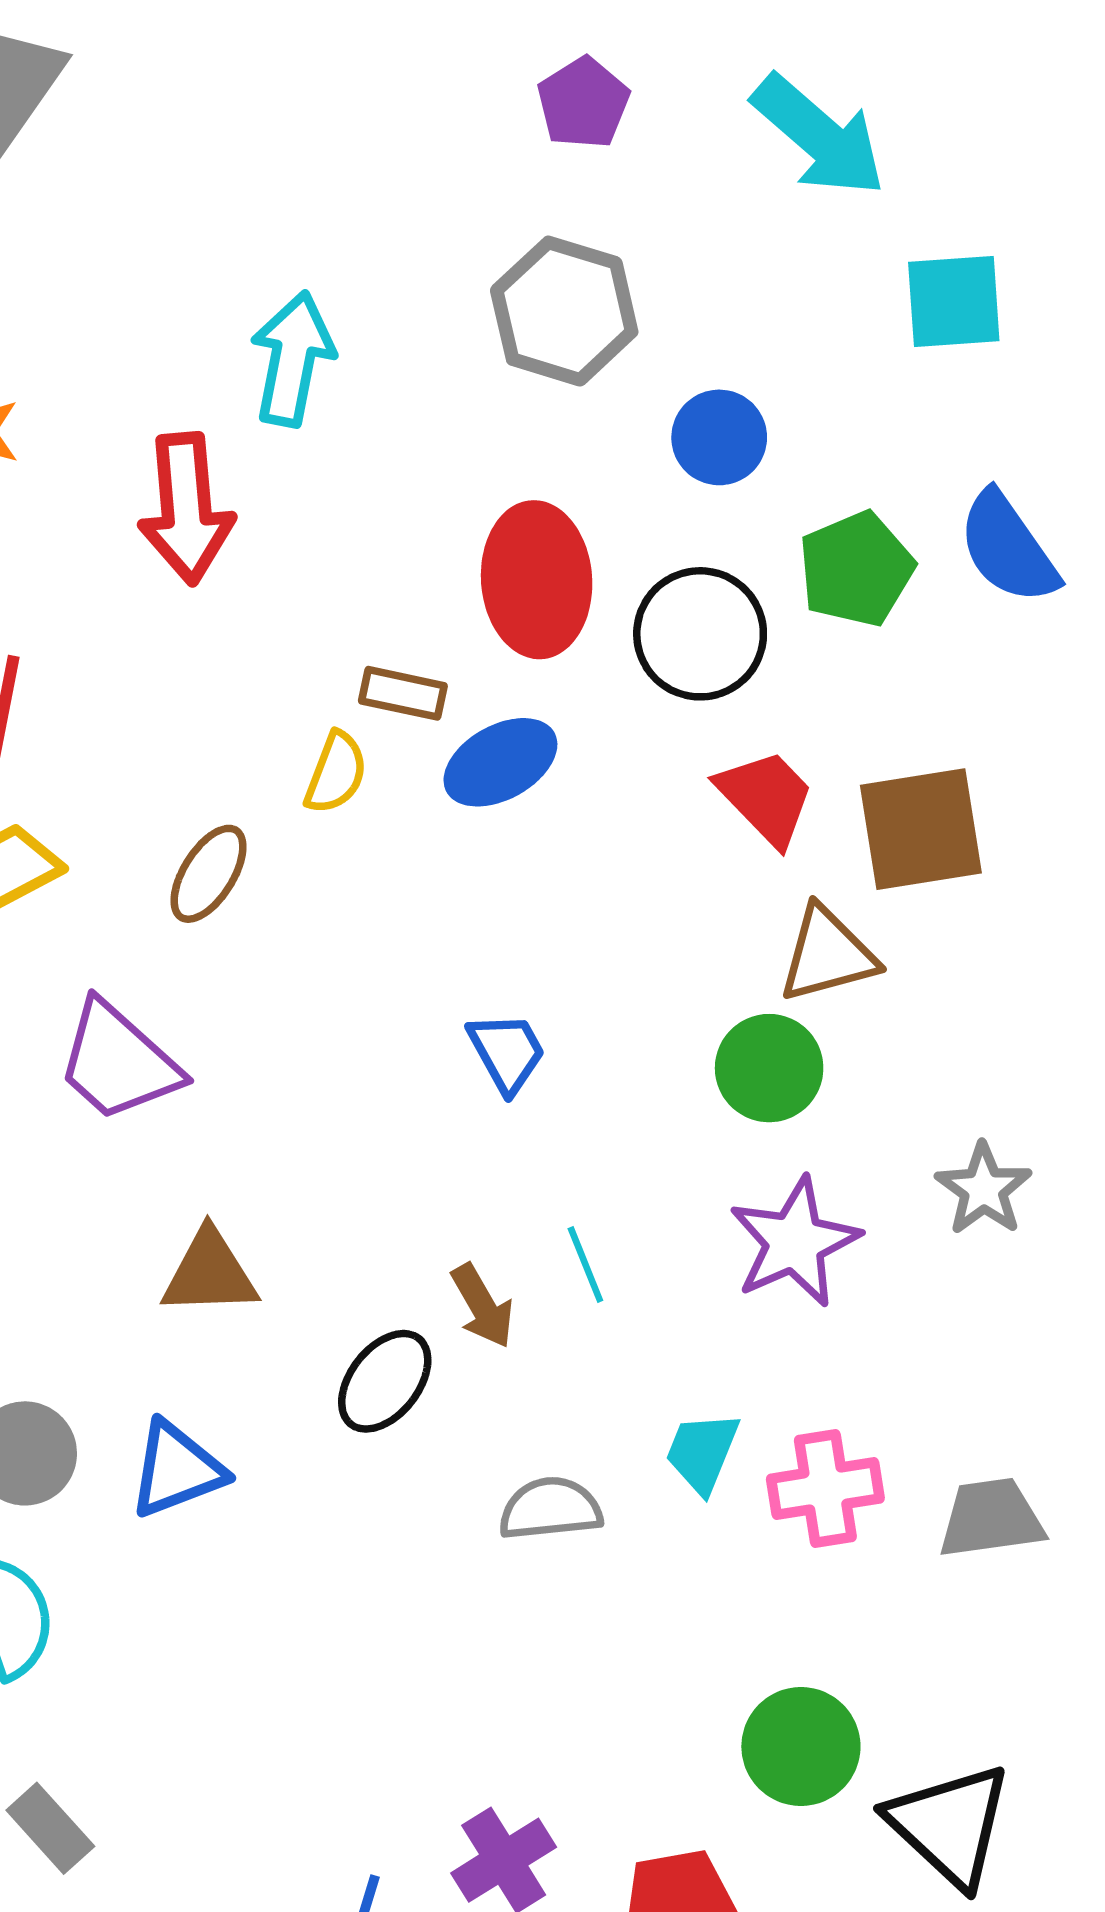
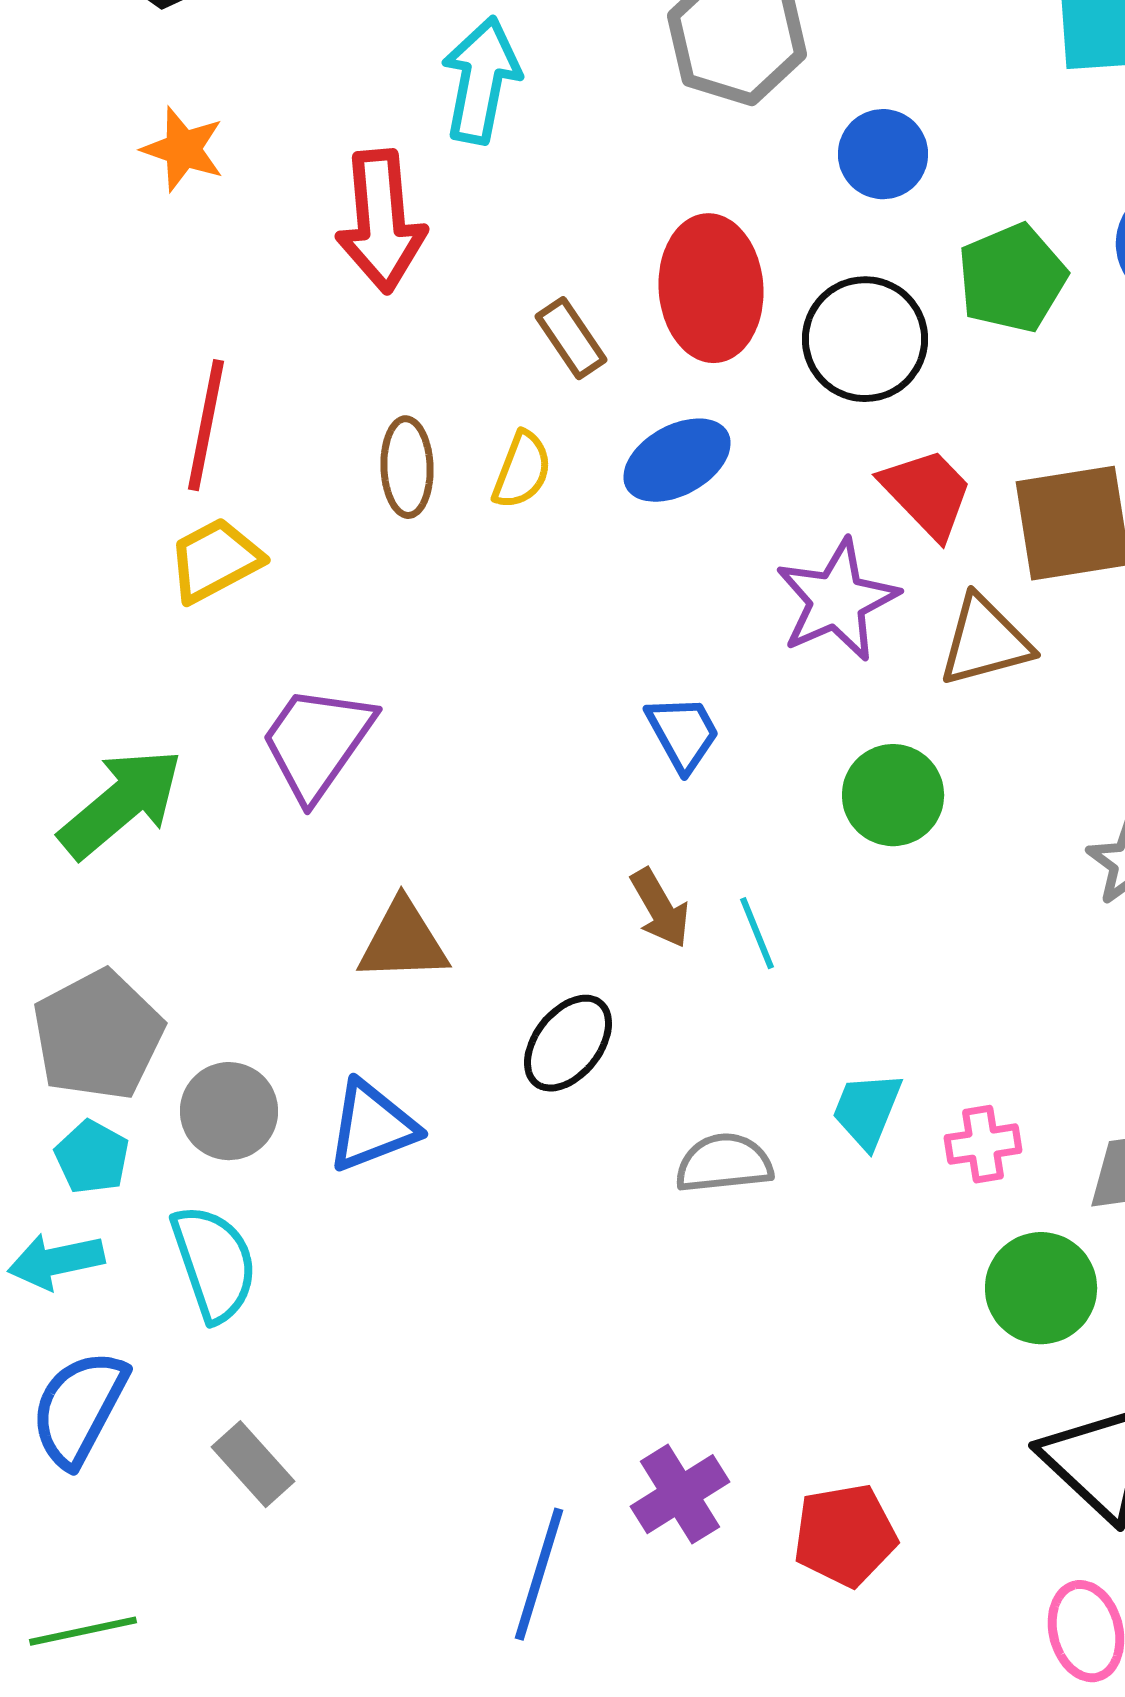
brown rectangle: (403, 693) -> (571, 338), moved, turned 44
brown ellipse: (209, 874) -> (407, 467), moved, turned -34
purple trapezoid: (118, 1062) -> (317, 742), turned 83
green circle: (769, 1068) -> (893, 795), moved
purple star: (795, 1242) -> (837, 600), moved
brown arrow: (482, 1306) -> (660, 908), moved
pink cross: (825, 1489) -> (983, 1144), size x0.7
green circle: (801, 1746) -> (1041, 1288), moved

